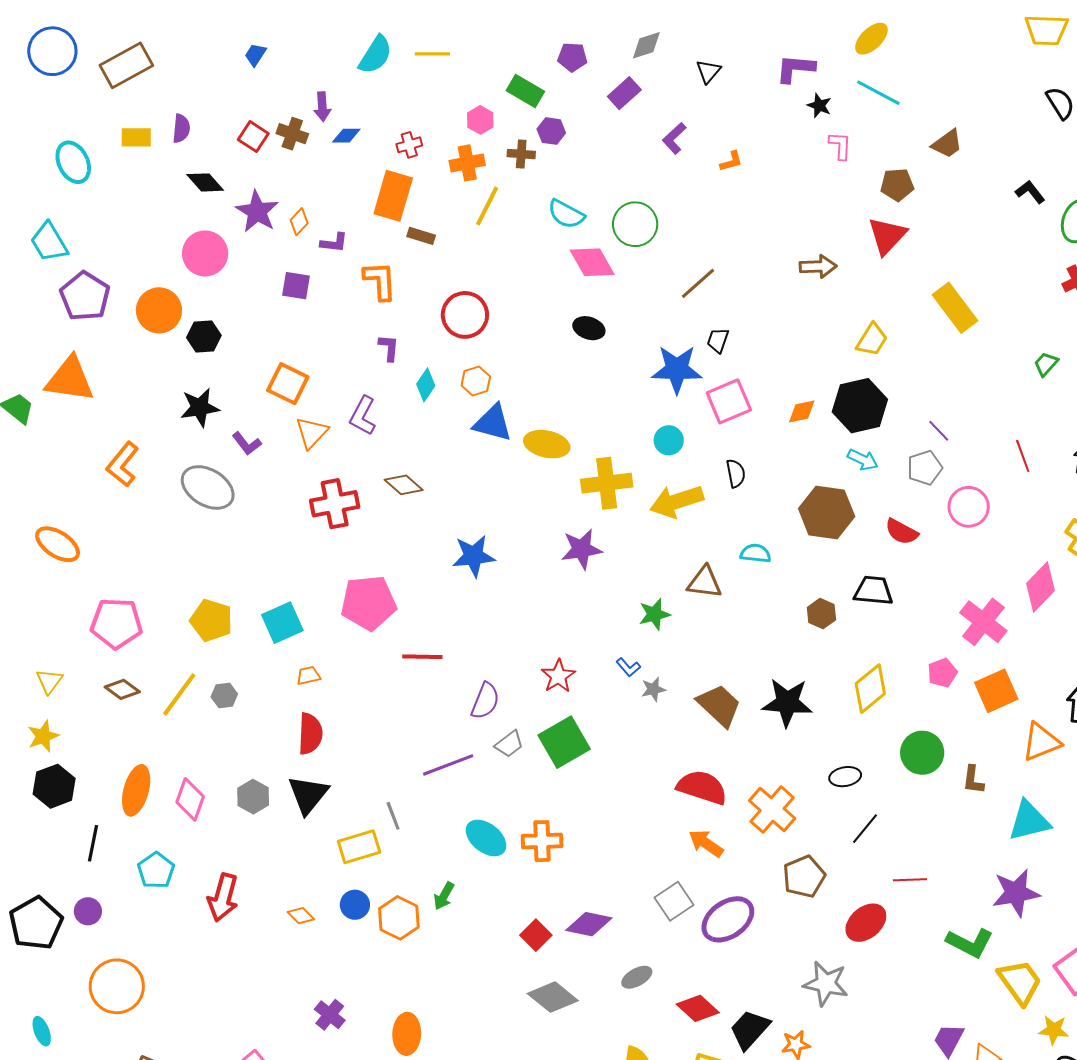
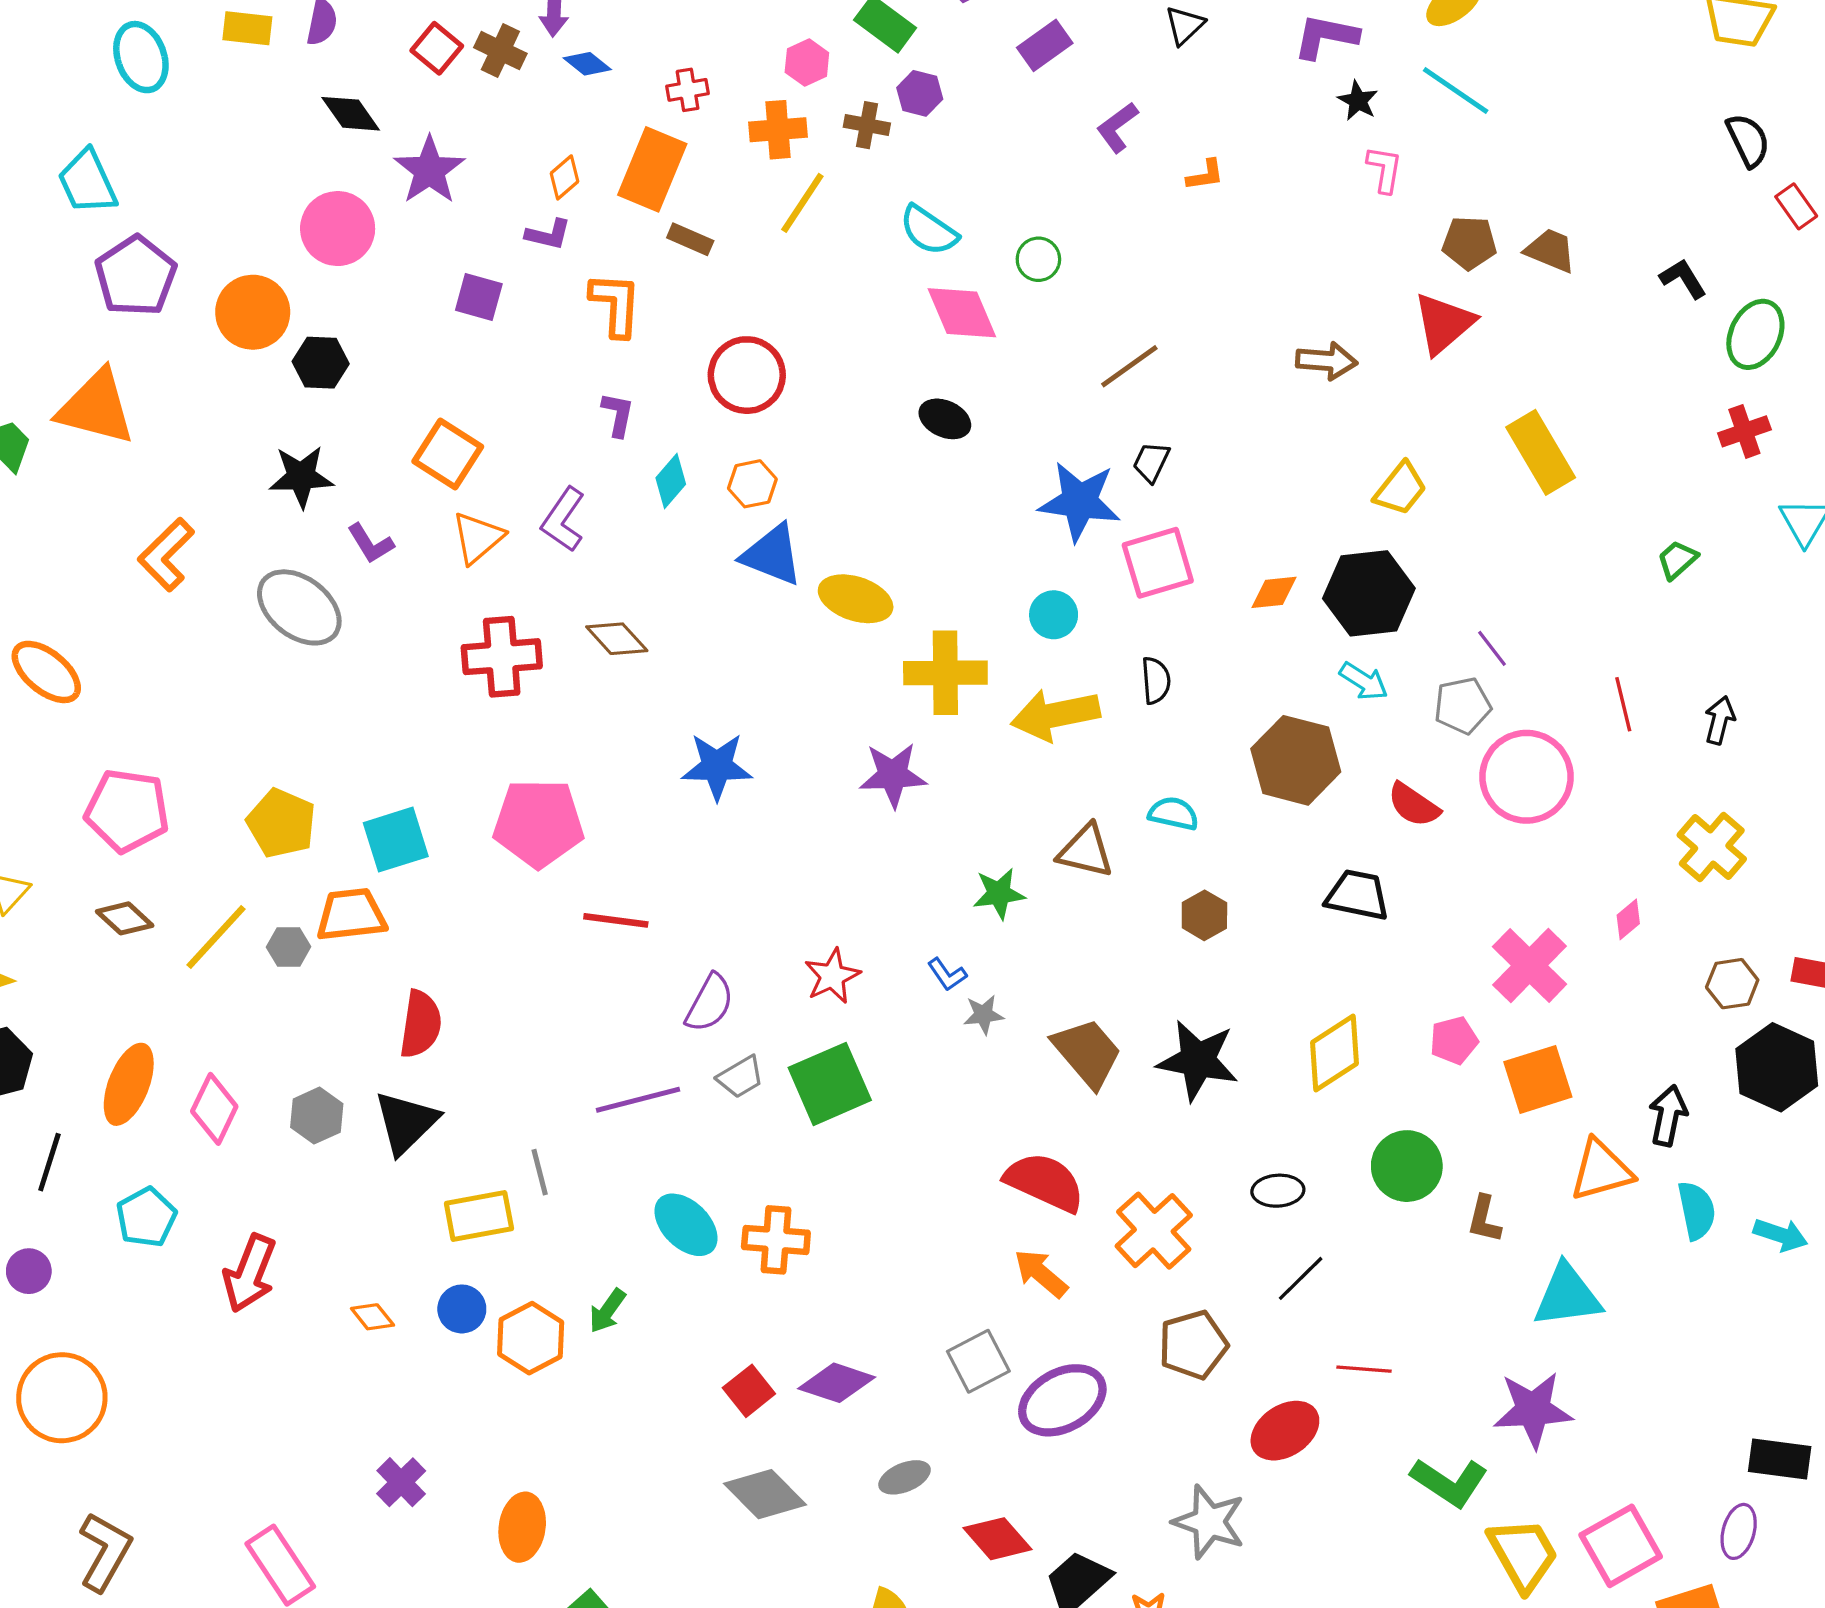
blue diamond: (346, 136) -> (587, 64), turned 32
brown trapezoid: (947, 144) -> (1550, 250), moved, turned -128
orange diamond: (299, 222) -> (565, 177), moved
green circle: (635, 224) -> (1038, 259), size x0.6
pink circle: (969, 507) -> (1527, 777), size x1.4
pink diamond: (1040, 587) -> (1628, 919), size x0.5
brown hexagon: (821, 614) -> (1204, 915), moved
orange trapezoid: (308, 676) -> (351, 915), moved, size x1.8

